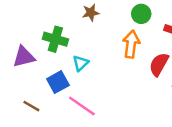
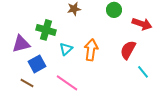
orange arrow: (131, 44) -> (91, 50), moved
blue square: (58, 82) -> (37, 64), moved

